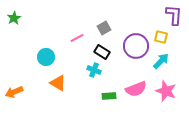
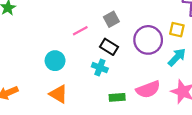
cyan circle: (46, 57) -> (55, 61), moved
orange triangle: (58, 83) -> (58, 94), moved

